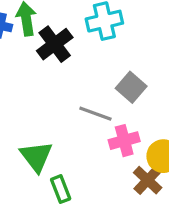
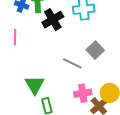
pink cross: (124, 141) -> (83, 93), moved

